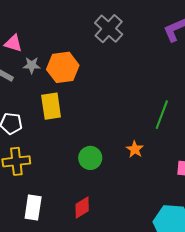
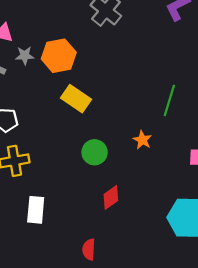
yellow rectangle: (51, 106) -> (76, 99), moved, turned -44
red diamond: (82, 207) -> (111, 197), moved

